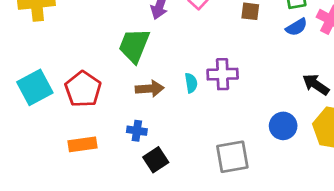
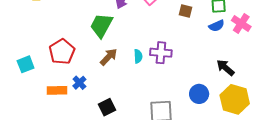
cyan square: (35, 87) -> (26, 64), moved, size x0.7
brown arrow: (150, 89) -> (109, 57), turned -48
blue cross: (137, 131) -> (79, 83), moved, turned 32

